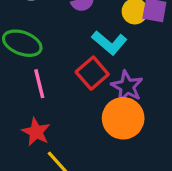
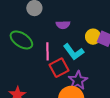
pink line: (39, 84) -> (47, 51), moved

